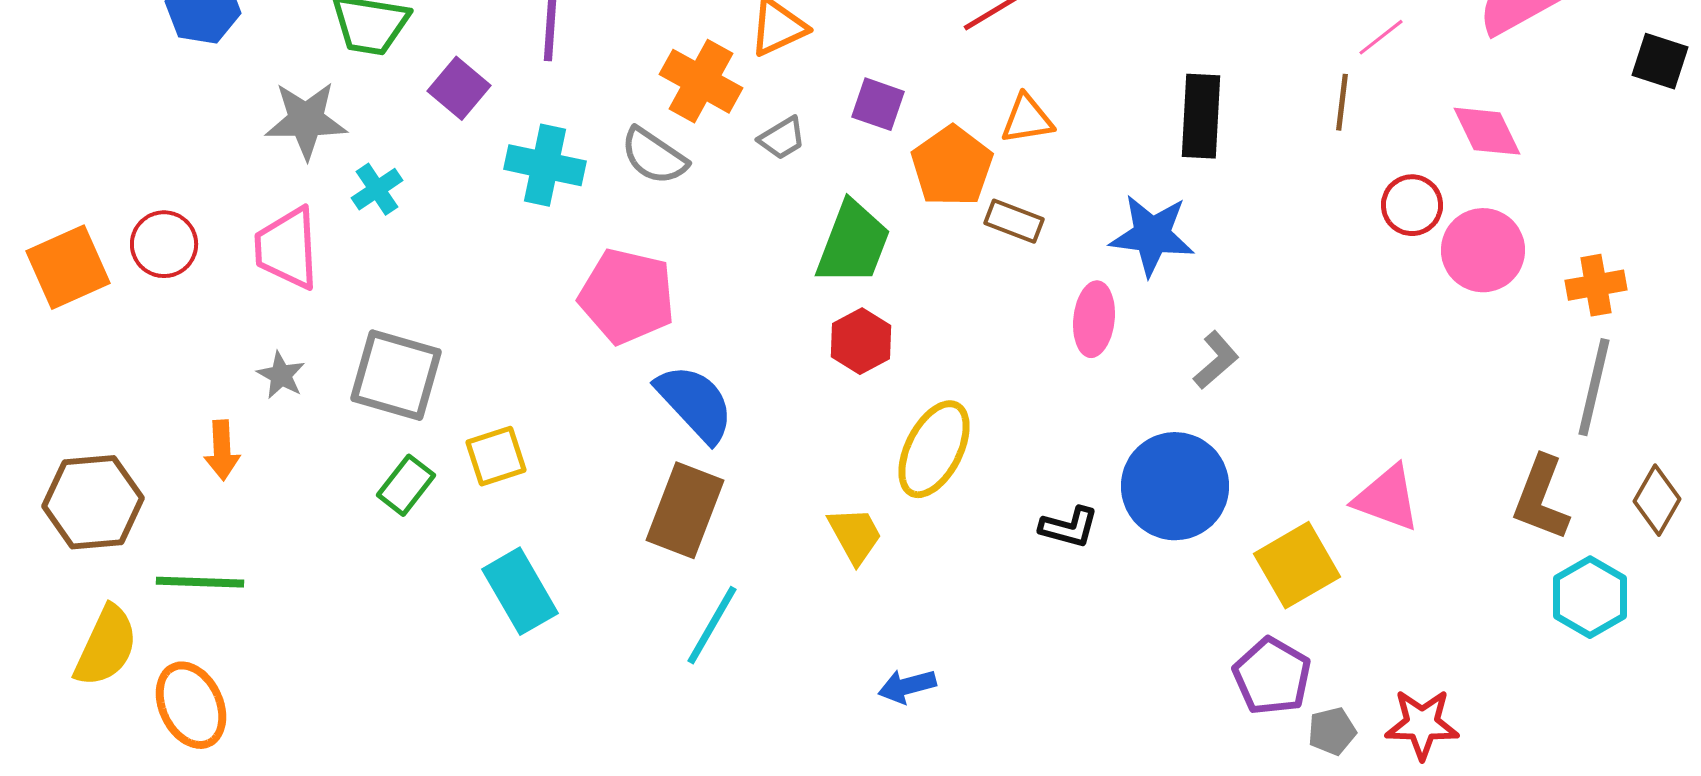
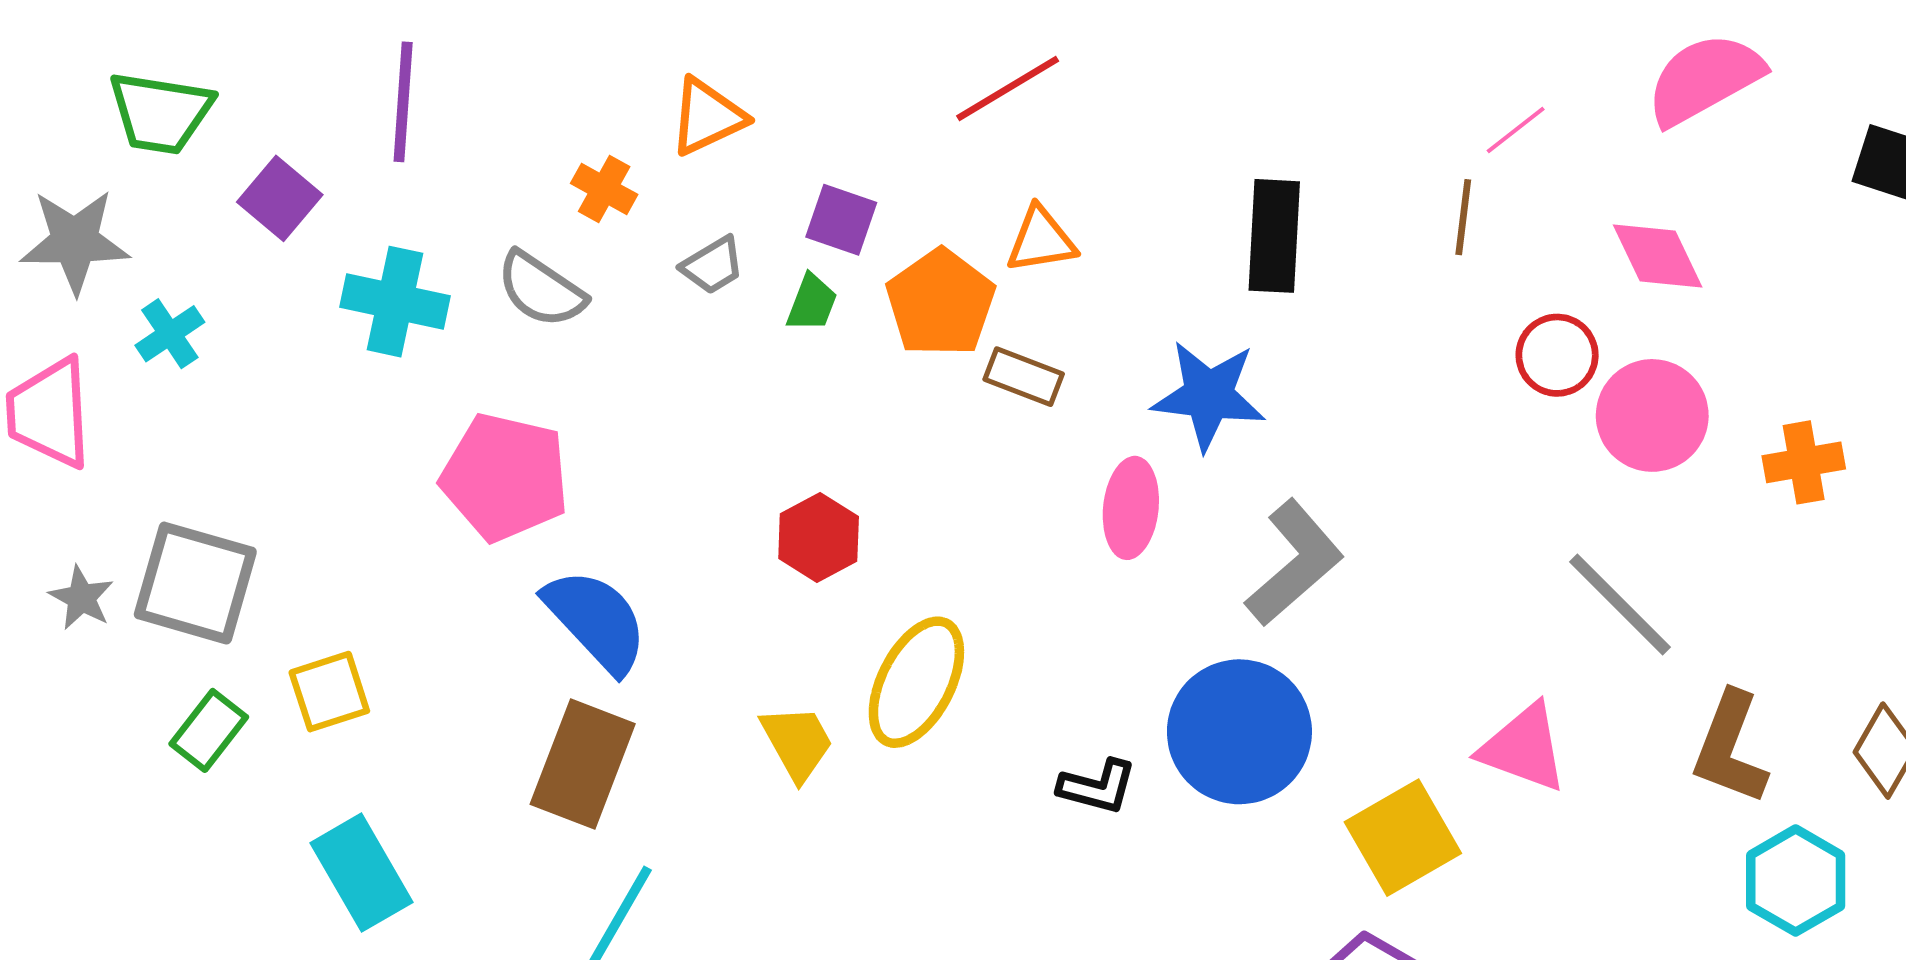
orange cross: (701, 81) -> (604, 189), size x0.6
green trapezoid: (853, 243) -> (812, 303), moved, size x0.5
gray L-shape: (1216, 360) -> (1294, 563), size x1.6
gray star: (281, 375) -> (81, 598), moved
gray line: (1594, 387) -> (1620, 604), moved, turned -58
yellow trapezoid: (855, 535) -> (797, 743), moved

